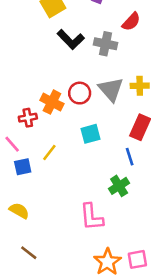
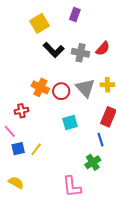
red semicircle: (131, 22) -> (103, 49), moved
orange cross: (52, 102) -> (40, 87), moved
yellow line: (49, 153) -> (36, 149), moved

